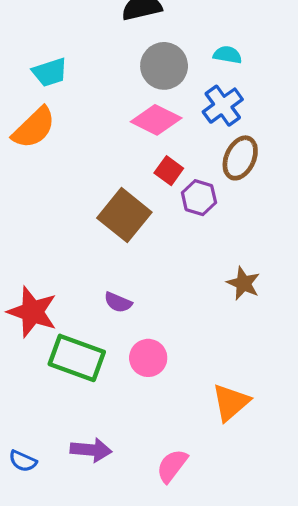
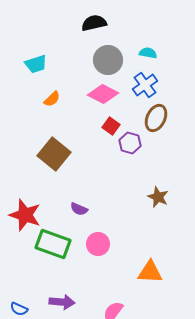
orange semicircle: (34, 128) -> (52, 99), moved, size x0.6
brown square: (124, 215) -> (54, 154), moved
orange triangle: (231, 402) -> (150, 272), turned 44

